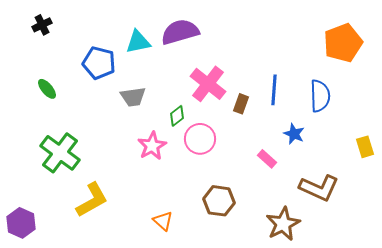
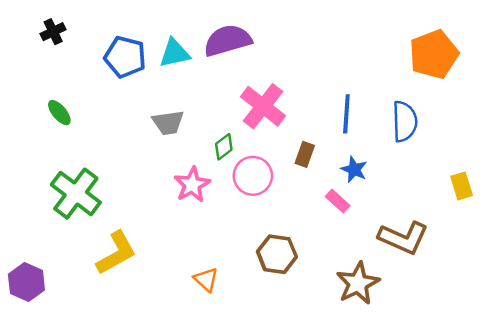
blue pentagon: (99, 63) -> (125, 57), moved
brown rectangle: (241, 104) -> (305, 154), moved
blue star: (294, 134) -> (354, 169), moved

